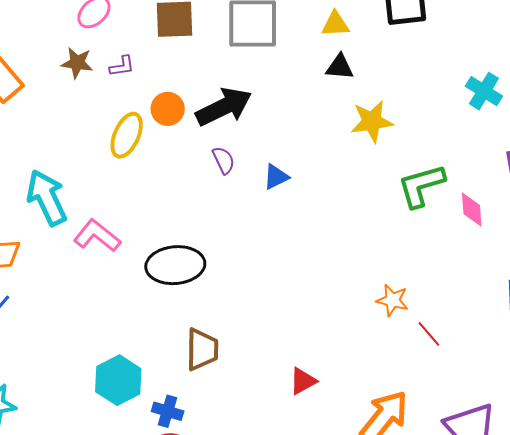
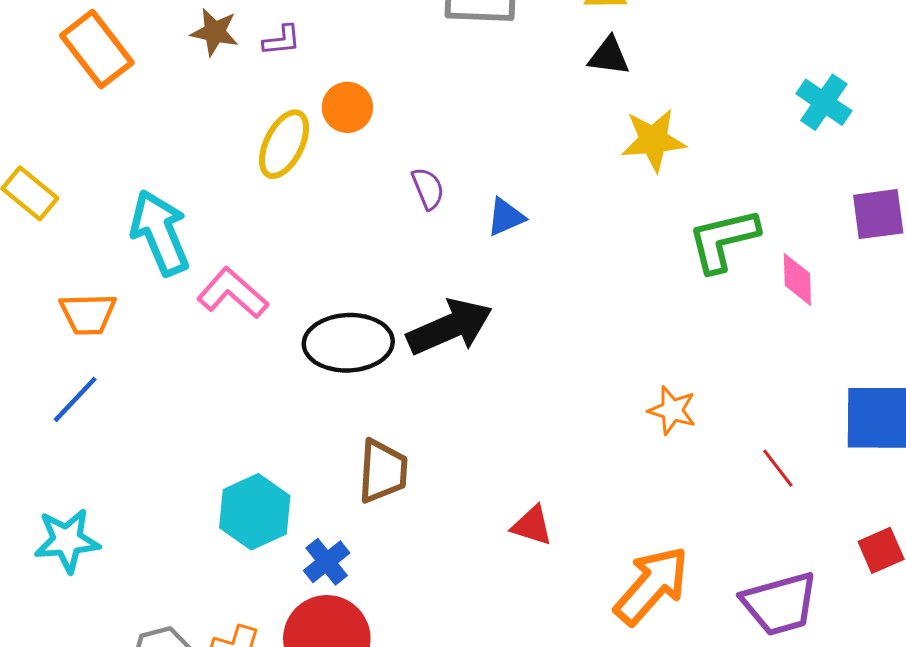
black arrow: (224, 107) -> (450, 327), moved
red line: (429, 334) -> (778, 468), moved
red triangle: (303, 381) -> (532, 526), turned 44
blue cross: (168, 411) -> (327, 562), turned 32

